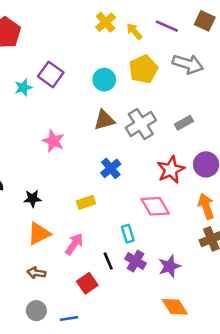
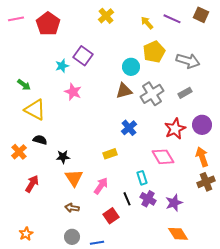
yellow cross: (106, 22) -> (106, 16), moved
gray arrow: (188, 64) -> (188, 61), moved
cyan circle: (104, 80) -> (131, 67), moved
pink star: (53, 141) -> (73, 92), moved
black star: (32, 198) -> (63, 157), moved
orange triangle: (39, 234) -> (74, 178), turned -36

